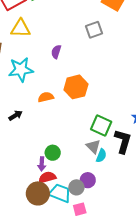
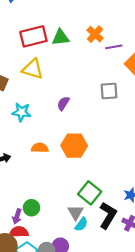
cyan star: (21, 70) -> (21, 112), size x0.7

